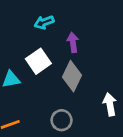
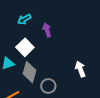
gray diamond: (72, 76) -> (29, 72), moved

